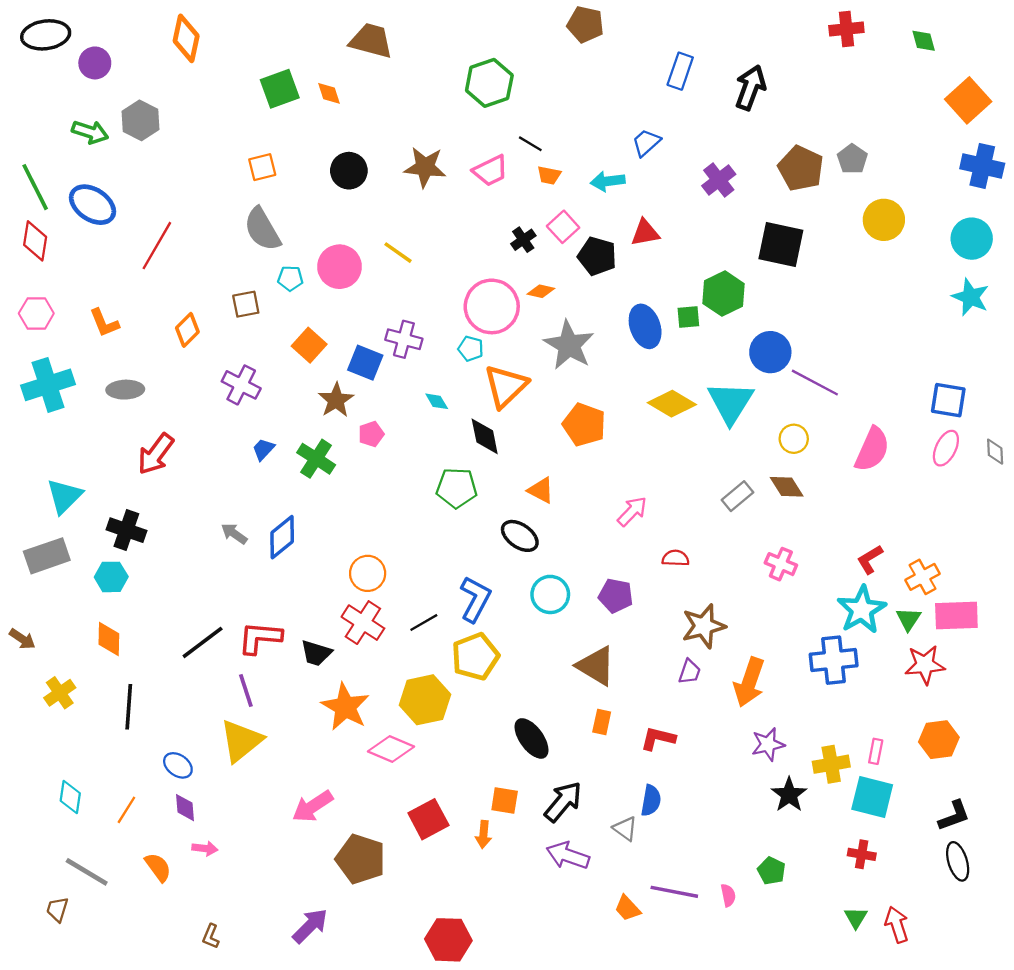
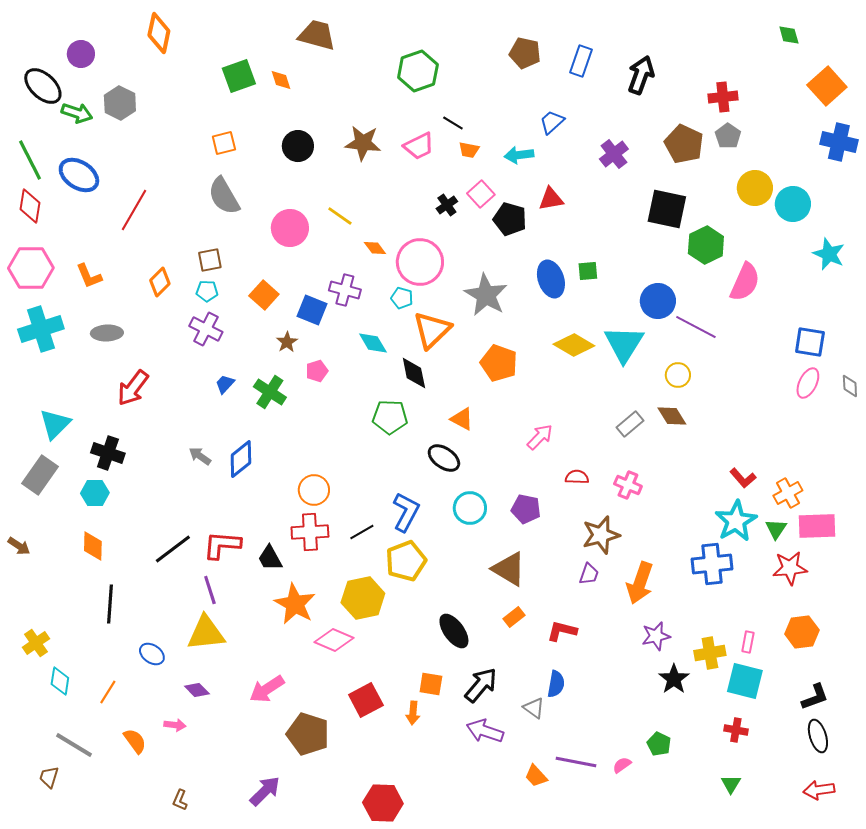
brown pentagon: (585, 24) -> (525, 53), moved
red cross: (846, 29) -> (723, 97), moved
black ellipse: (46, 35) -> (43, 86), moved, turned 51
cyan circle: (972, 239) -> (793, 204), moved
cyan pentagon: (290, 278) -> (207, 291), moved
orange diamond: (541, 291) -> (375, 248), moved, turned 40
green hexagon: (723, 294) -> (706, 245), moved
pink hexagon: (36, 313) -> (31, 268), size x1.5
brown star: (336, 400) -> (287, 342), size x0.7
cyan diamond: (437, 401) -> (373, 343), size x1.4
pink semicircle: (872, 449) -> (745, 282), moved
gray rectangle: (47, 556) -> (40, 475), turned -36
red L-shape: (870, 559) -> (743, 478), turned -100
pink cross: (781, 564) -> (628, 485), moved
red cross: (363, 623) -> (310, 532), turned -36
black trapezoid: (316, 653) -> (270, 558), turned 44
yellow cross: (60, 693) -> (36, 643), moved
orange rectangle: (602, 722) -> (514, 617), turned 40
yellow triangle: (241, 741) -> (206, 633), turned 33
purple diamond: (185, 808) -> (197, 690), moved, turned -40
pink semicircle: (728, 895) -> (622, 765), turned -114
red arrow: (897, 925) -> (819, 790), moved, turned -80

